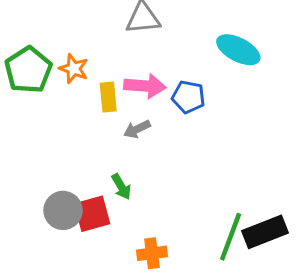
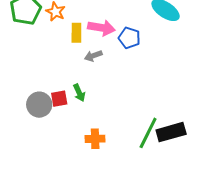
red square: (92, 214) -> (59, 99), moved, size x0.7

